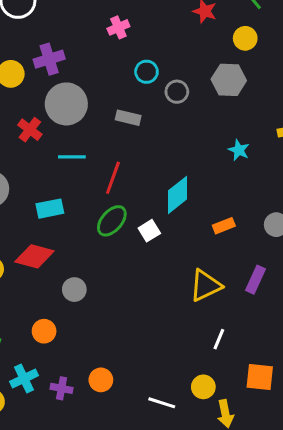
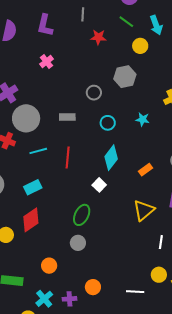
yellow circle: (245, 38) -> (140, 46), moved
cyan circle: (146, 72) -> (108, 123), moved
green ellipse: (112, 221) -> (82, 215), moved
red diamond: (34, 256) -> (31, 220), turned -35
gray circle: (74, 290) -> (78, 243), moved

